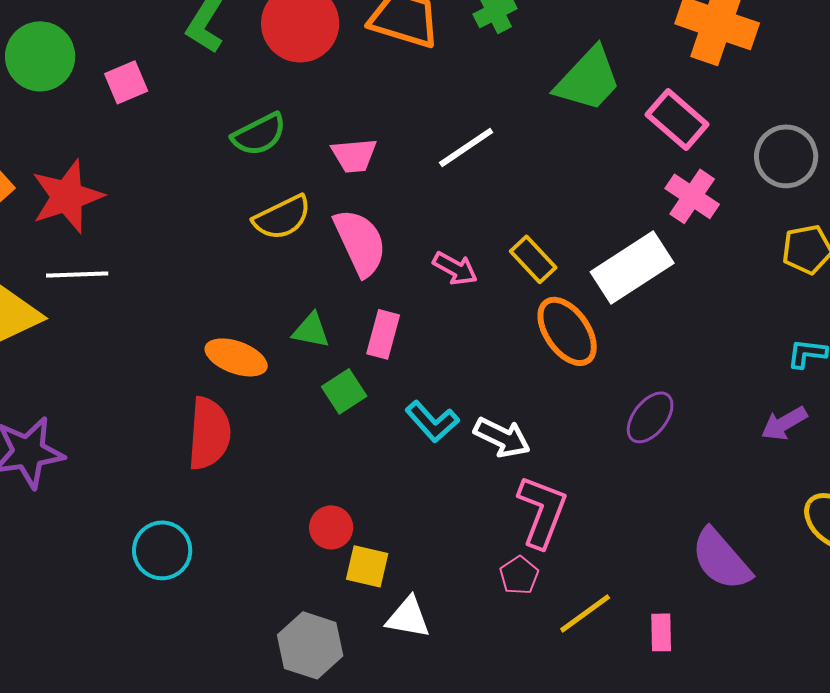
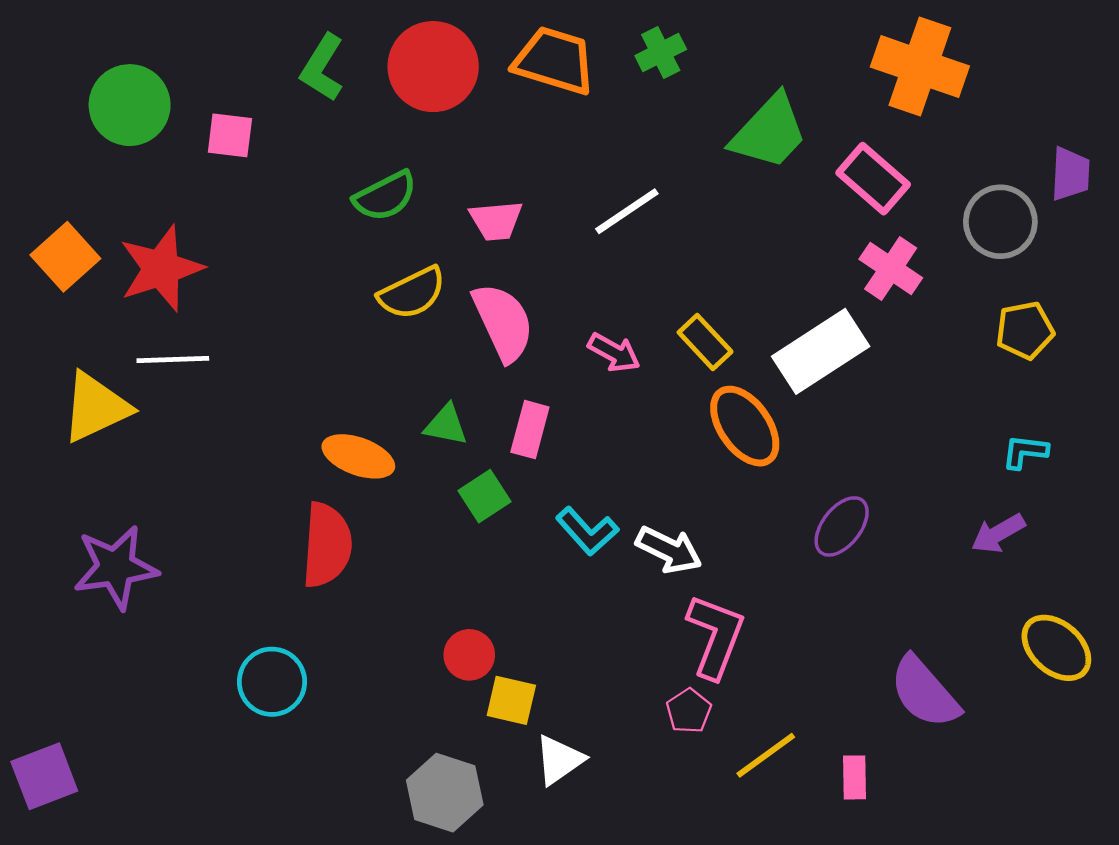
pink square: (126, 82) -> (230, 135), turned 30
white triangle: (408, 617) -> (559, 760), turned -45

